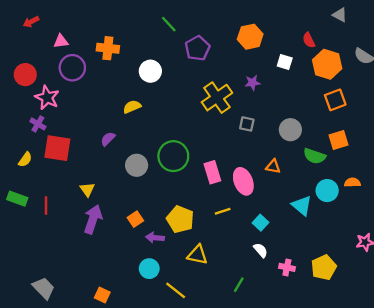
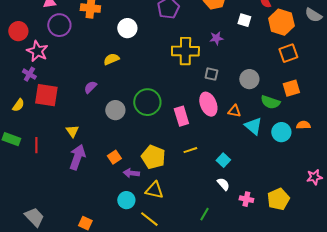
yellow cross: (217, 98) -> (185, 51), turned 36
pink ellipse: (243, 181) -> (208, 104), moved
cyan triangle: (302, 205) -> (253, 126), moved
yellow triangle: (197, 255) -> (154, 190), moved

